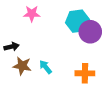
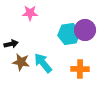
cyan hexagon: (77, 21) -> (69, 34), moved
cyan arrow: (46, 67) -> (43, 63), size x1.5

